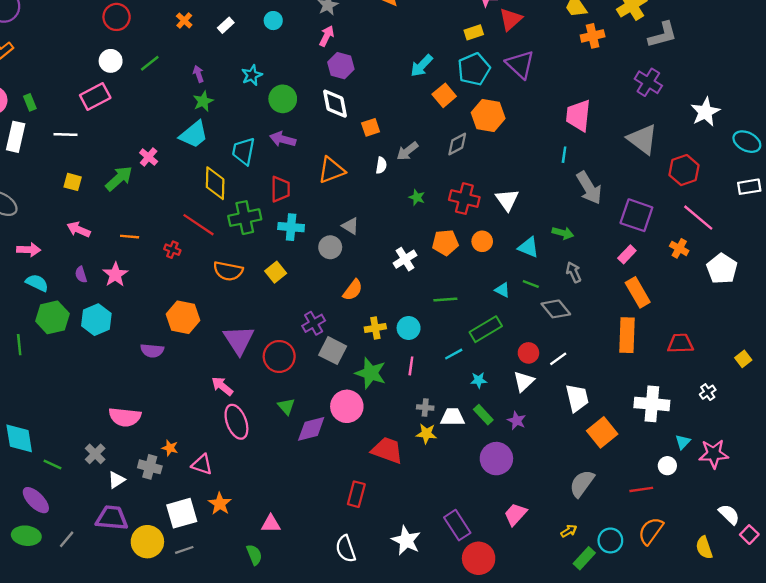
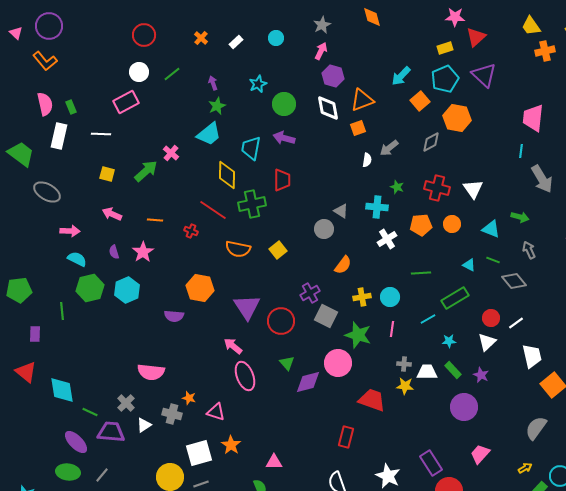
orange triangle: (331, 170) -> (362, 100), moved
cyan cross: (291, 227) -> (377, 207), moved
purple trapezoid: (112, 518) -> (111, 432), moved

